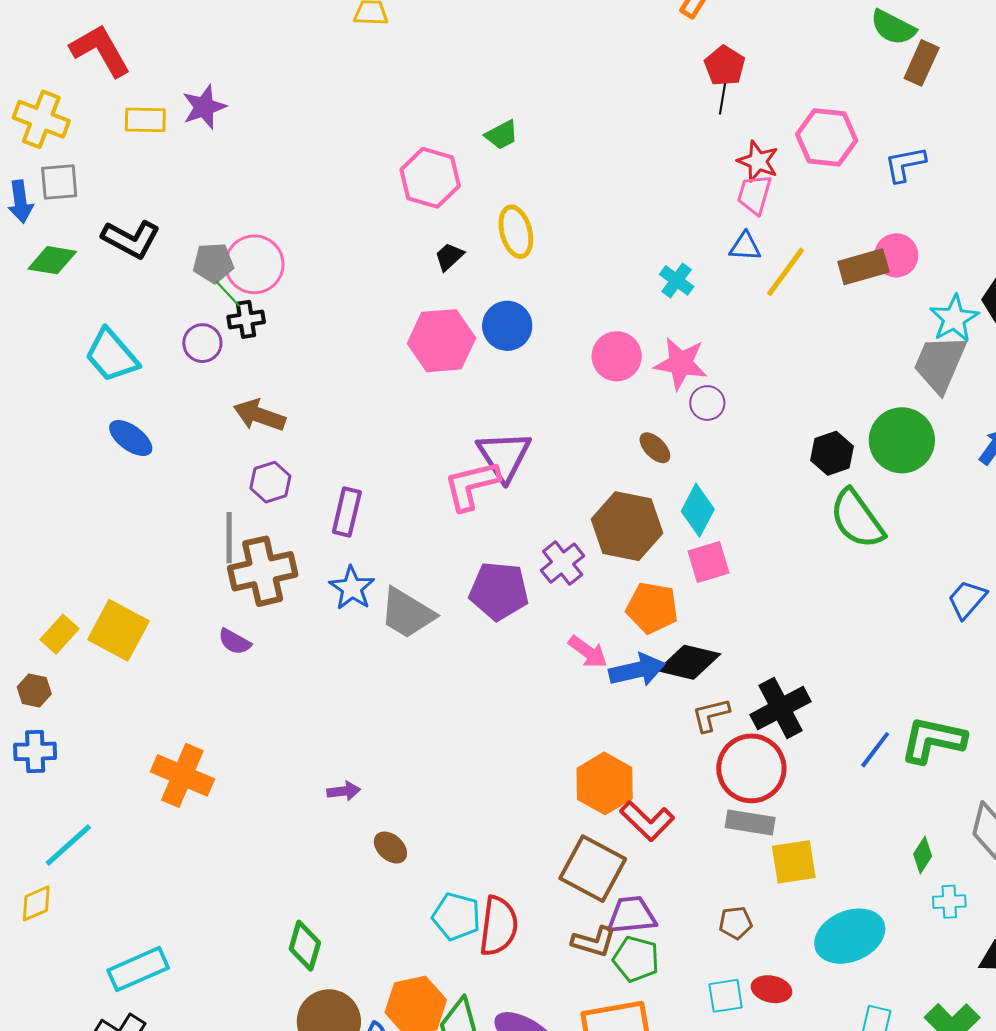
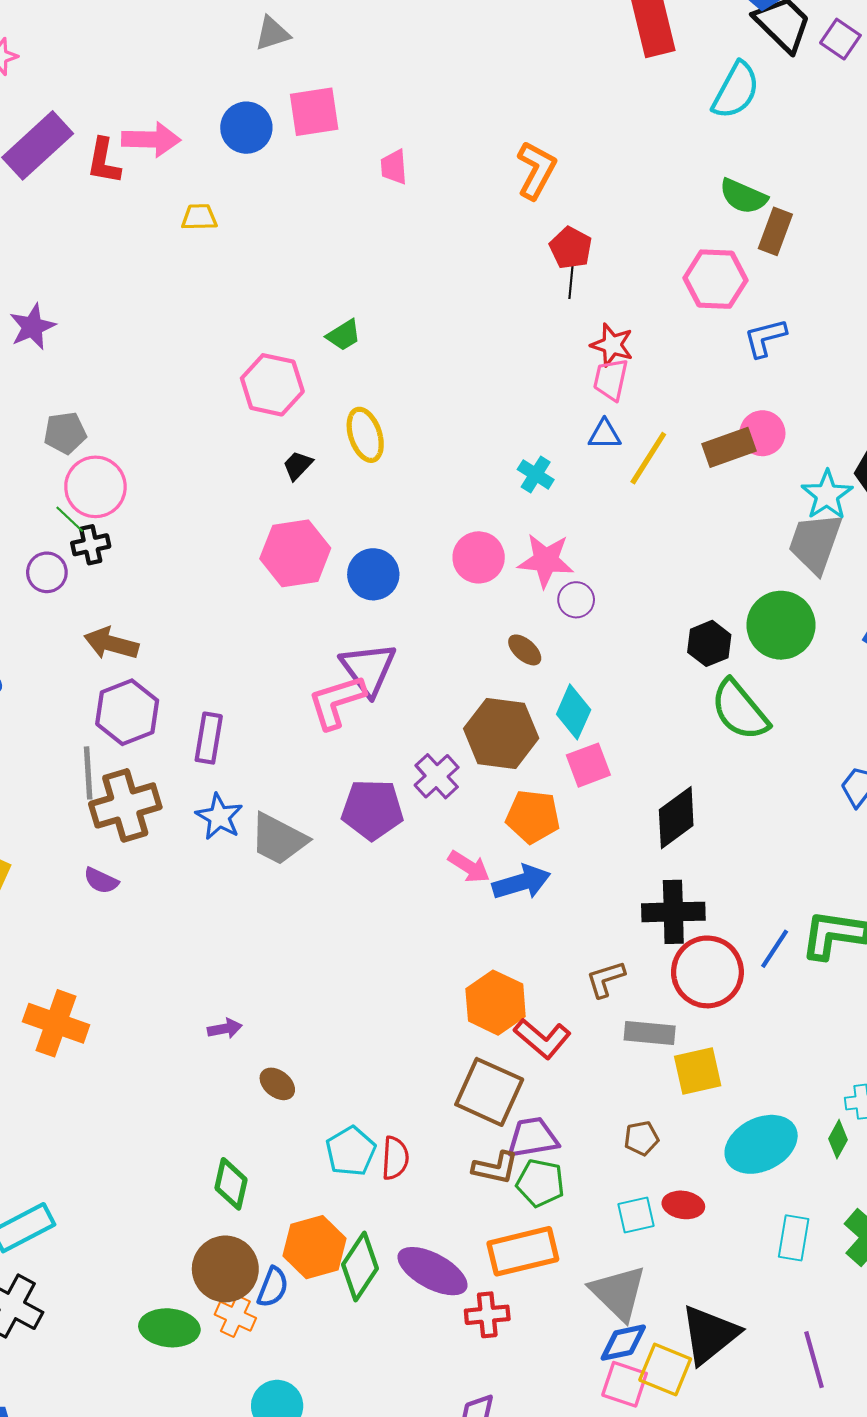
pink hexagon: (827, 137) -> (715, 279), moved
gray pentagon: (213, 263) -> (65, 433), moved
blue circle: (507, 326) -> (373, 574), moved
purple hexagon: (270, 482) -> (127, 712), size x1.5
black diamond: (689, 662) -> (676, 818), moved, turned -46
black cross: (781, 708) -> (673, 912), turned 30
brown L-shape: (711, 715) -> (606, 979), moved
red circle: (751, 768) -> (707, 972), moved
green diamond: (923, 855) -> (838, 1139), moved
cyan pentagon: (456, 917) -> (351, 1151), turned 30
red semicircle: (499, 926) -> (395, 1158), size x0.7
green diamond: (305, 946) -> (231, 1184), moved

